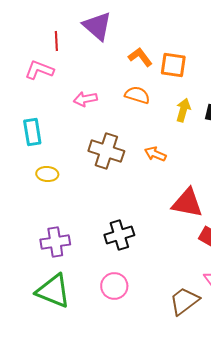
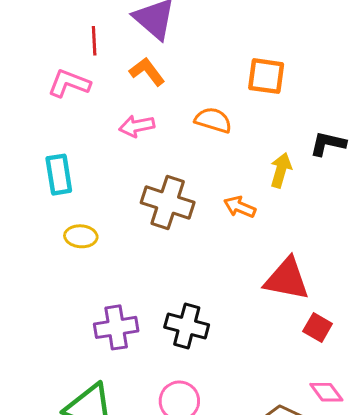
orange L-shape: (140, 57) -> (147, 72), moved
yellow arrow: (183, 110) -> (281, 170), moved
black cross: (119, 235) -> (187, 326), turned 32
purple cross: (55, 242) -> (116, 327), moved

